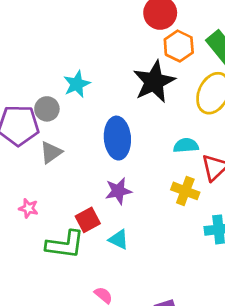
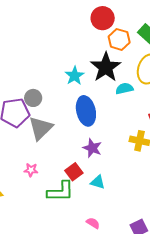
cyan star: (77, 84) -> (75, 76), moved
cyan semicircle: (186, 145) -> (124, 89), moved
gray triangle: (51, 152) -> (41, 128), size x1.5
purple star: (118, 191) -> (92, 148), turned -30

